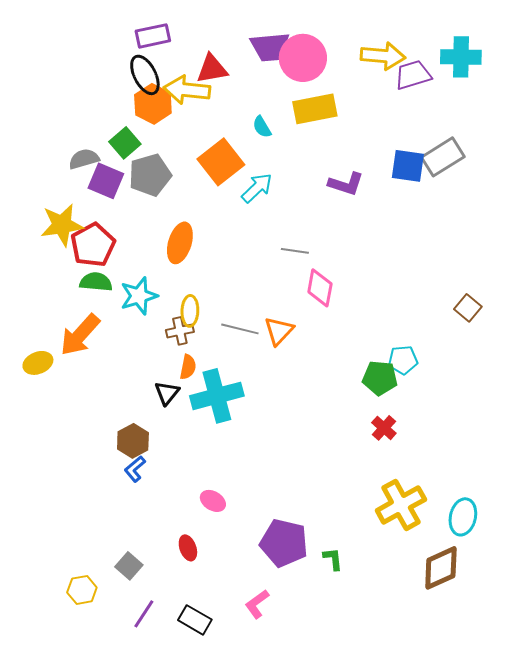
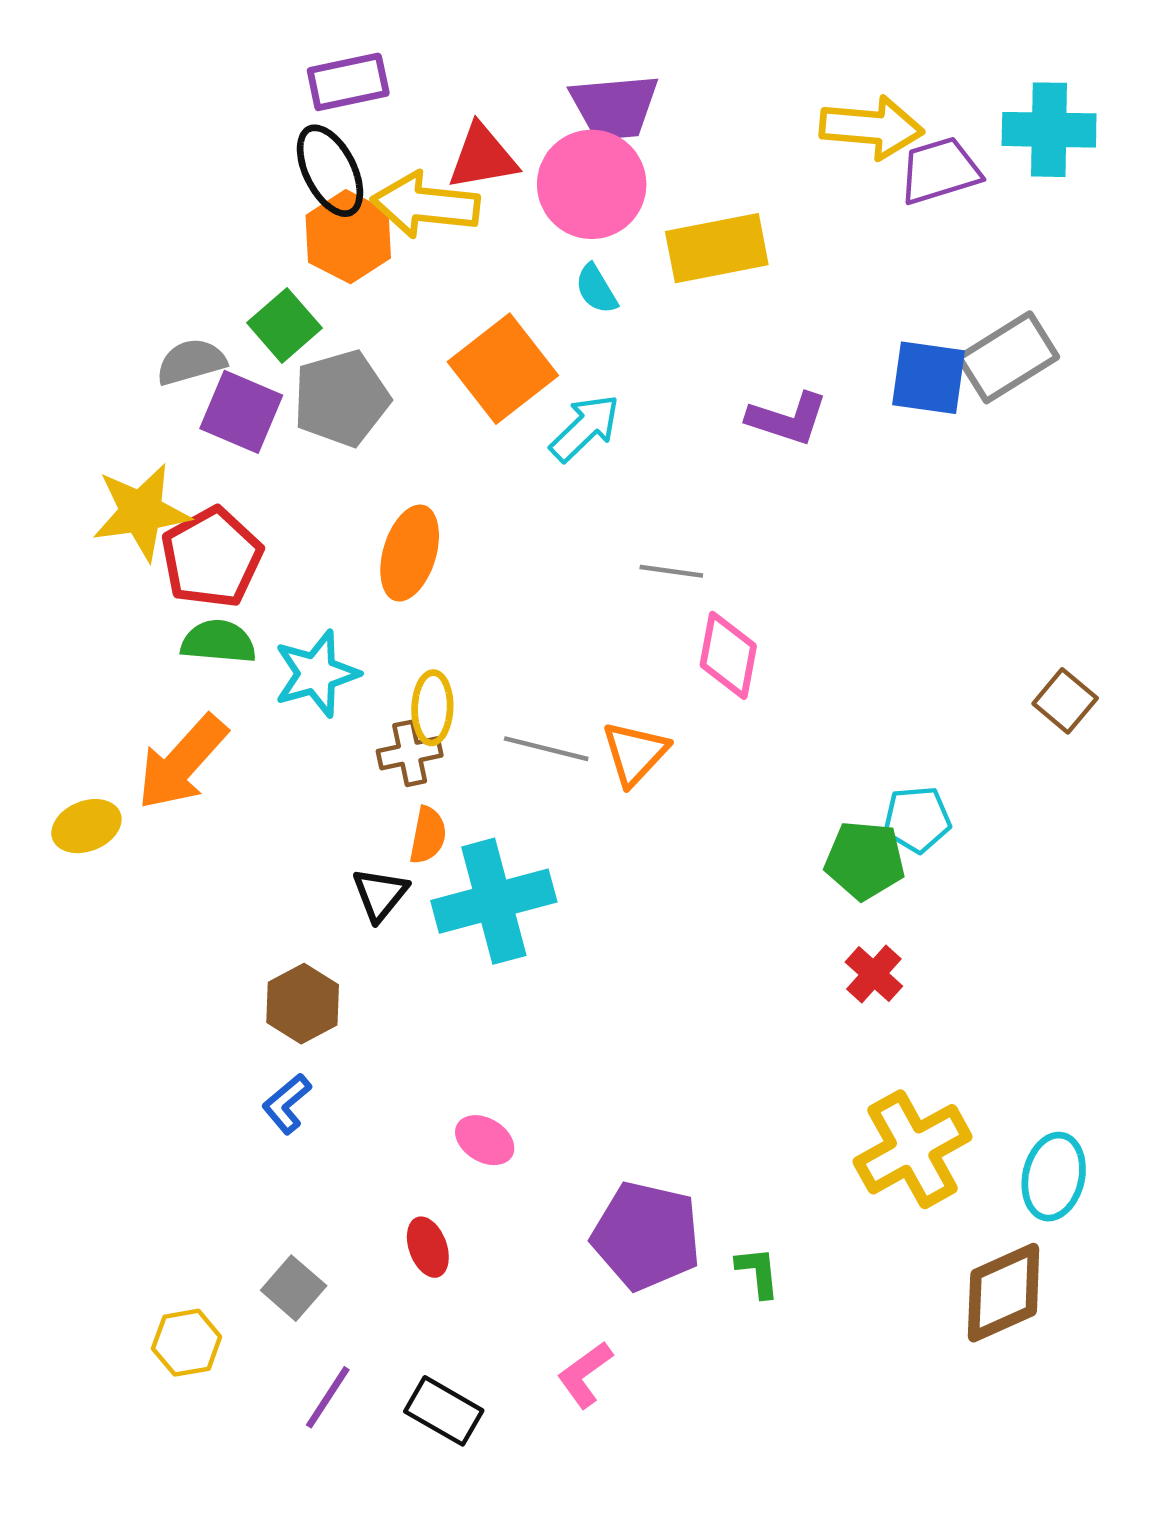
pink circle: (303, 58) -> (592, 184), moved
blue L-shape: (135, 469) -> (287, 1104), moved

